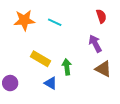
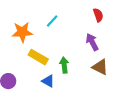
orange star: (24, 20) -> (22, 32), moved
cyan line: (55, 22) -> (52, 21), turned -72

